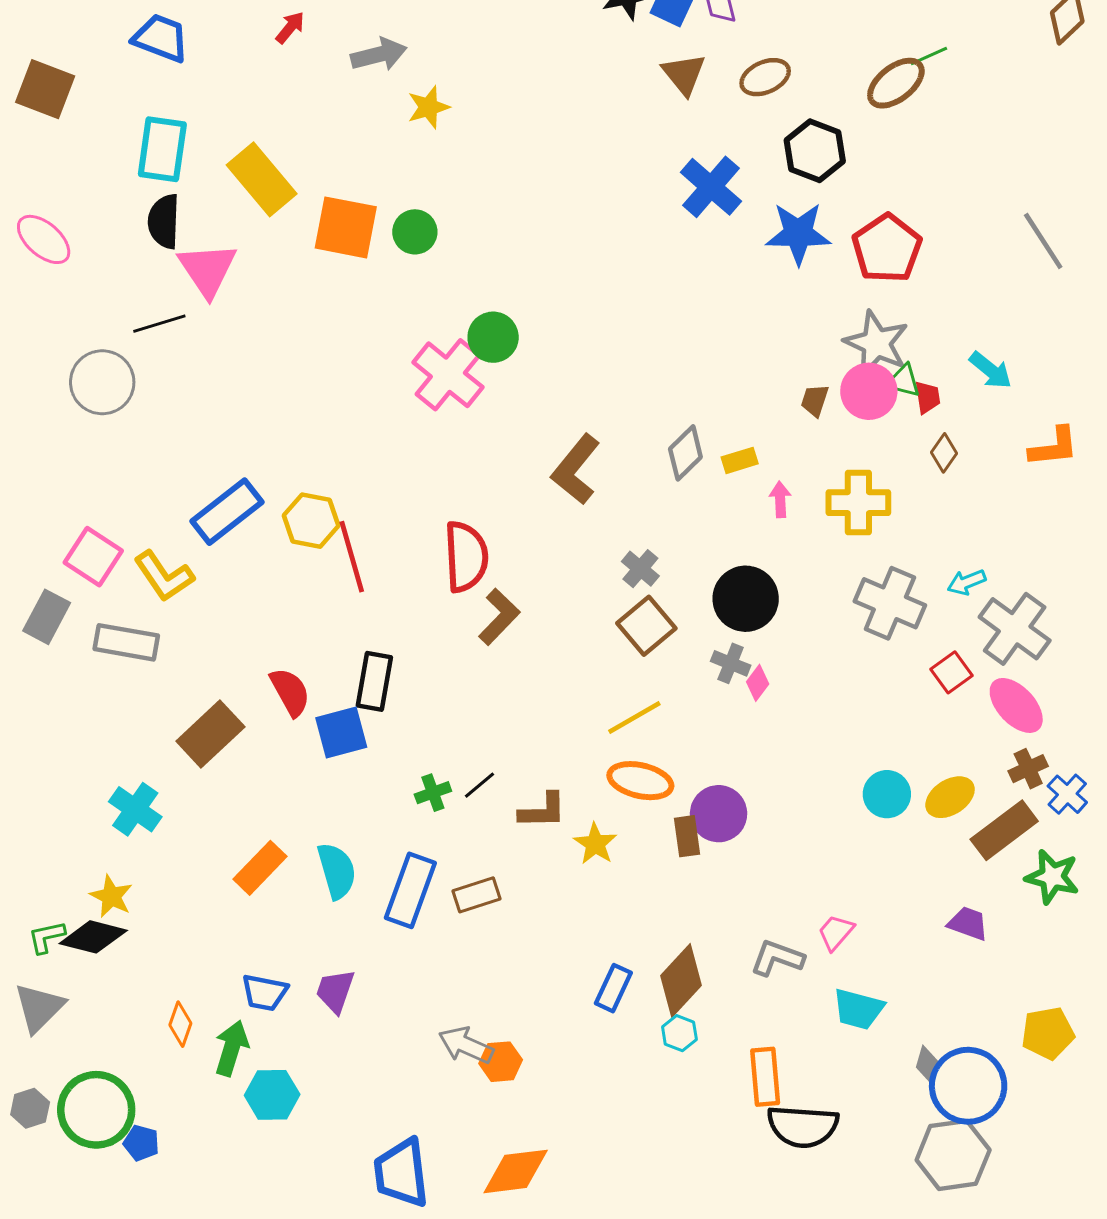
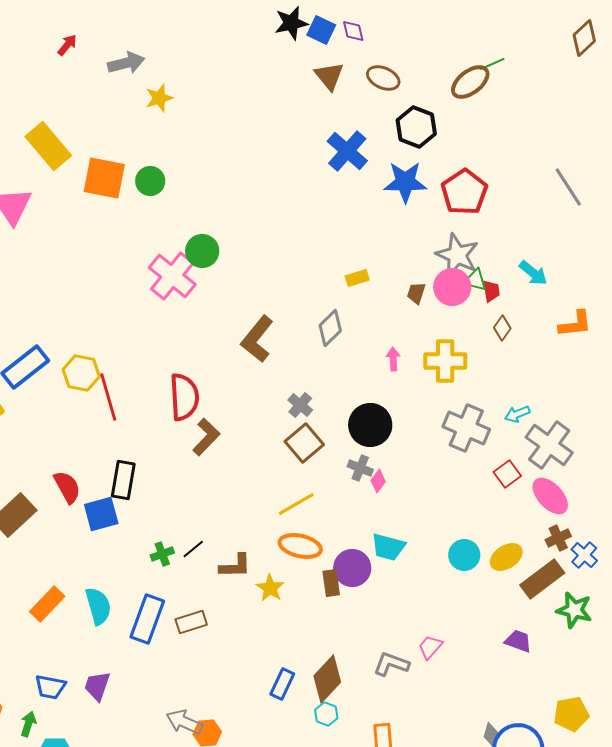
brown ellipse: (765, 77) -> (383, 78), turned 48
yellow rectangle: (740, 460) -> (357, 278), moved
cyan trapezoid: (858, 1009) -> (388, 547), moved
green arrow: (231, 1048) -> (28, 724), size x0.7

